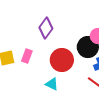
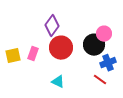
red circle: (62, 60) -> (61, 48), moved

